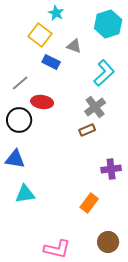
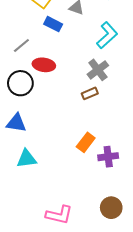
purple cross: (111, 169) -> (108, 157), moved
orange rectangle: (89, 203) -> (86, 142), moved

